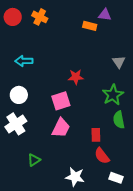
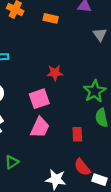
orange rectangle: (90, 26) -> (51, 18), moved
gray triangle: (119, 62) -> (100, 35), moved
red semicircle: (102, 156) -> (82, 167), moved

